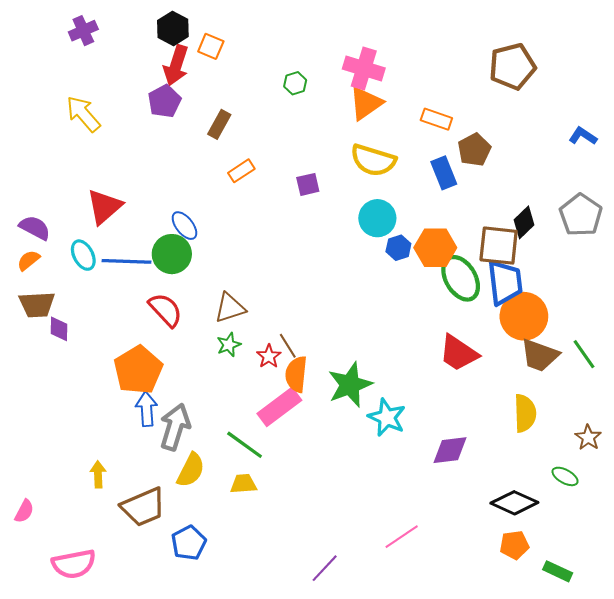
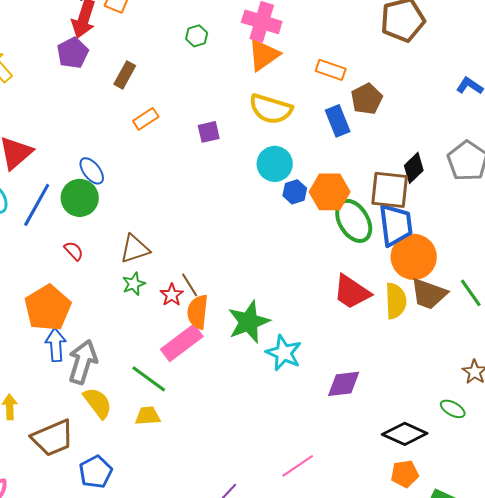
blue line: (126, 261) -> (37, 205), turned -63
red semicircle: (165, 310) -> (74, 251), size x0.6
yellow semicircle: (525, 413) -> (396, 301), moved
yellow semicircle: (191, 470) -> (98, 403), turned -64

